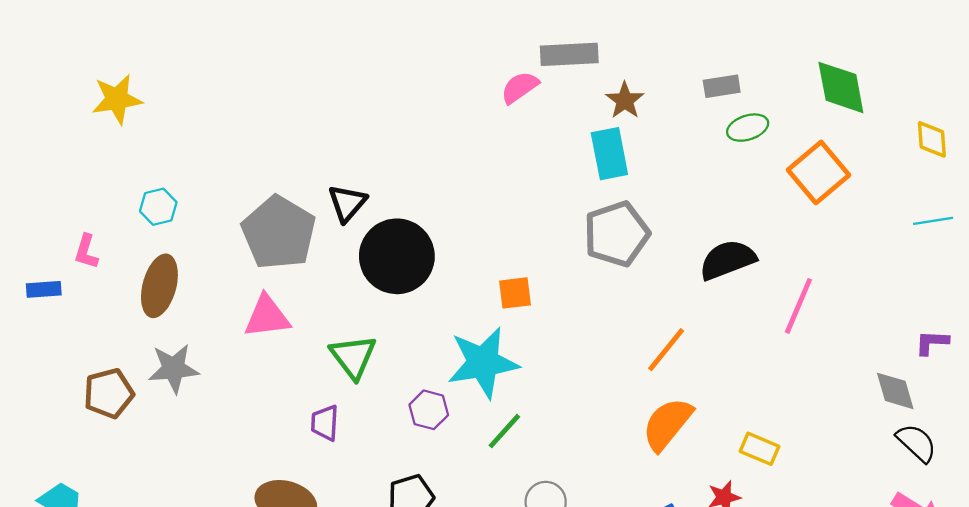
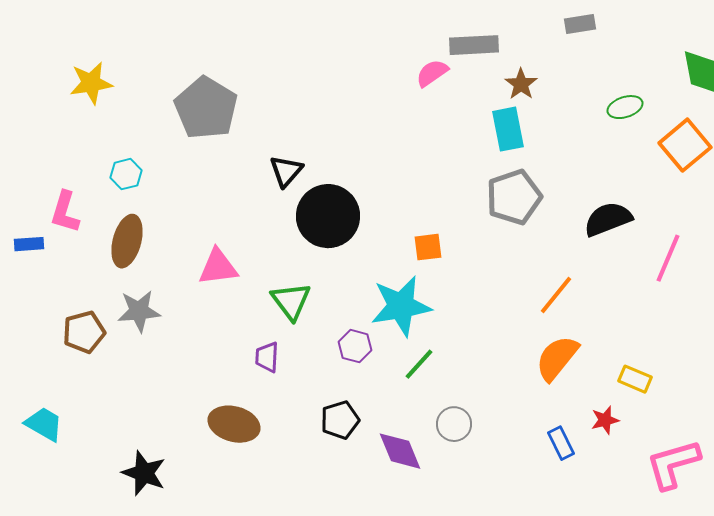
gray rectangle: (722, 86) -> (580, 24), moved
gray pentagon: (279, 233) -> (206, 108), moved
pink L-shape: (86, 252) -> (65, 212), size x1.4

